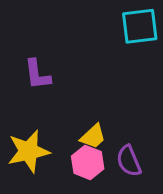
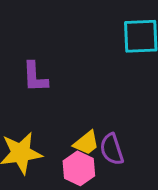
purple semicircle: (129, 161) -> (112, 149), moved

